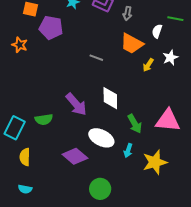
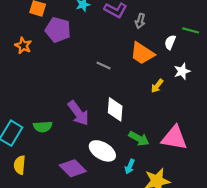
yellow arrow: (148, 65) -> (157, 86), moved
green arrow: (135, 124) -> (139, 139), turned -36

